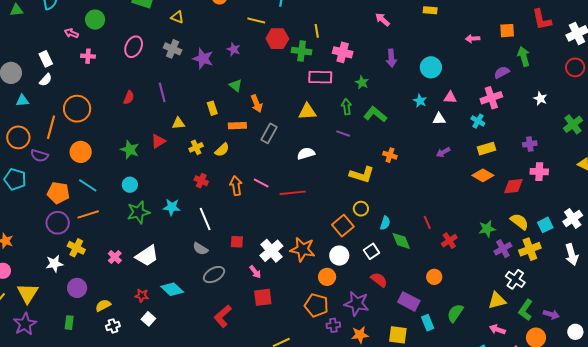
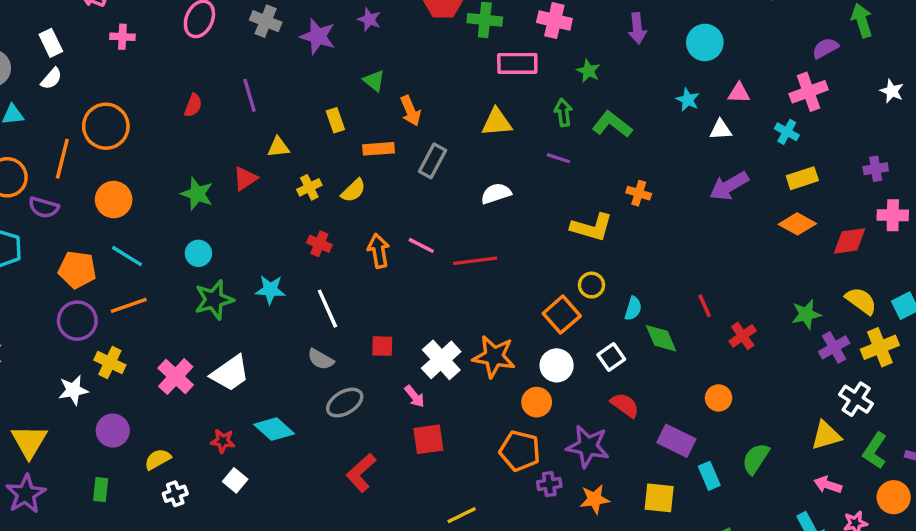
purple arrow: (443, 152) -> (729, 186), size x1.6
pink cross: (115, 257) -> (176, 377), size x1.5

